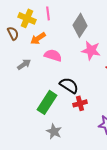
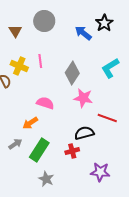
orange arrow: (38, 38) -> (30, 123), moved
gray arrow: (24, 64) -> (15, 144), moved
black semicircle: (69, 85) -> (84, 133), moved, turned -48

